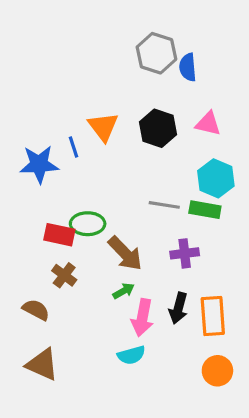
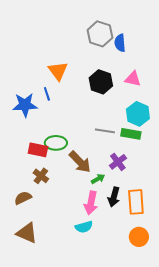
orange triangle: (103, 127) -> (58, 71), moved
purple cross: (185, 253) -> (118, 162), turned -30
green arrow: (124, 291) -> (98, 179), moved
brown semicircle: (36, 310) -> (23, 198), turned -54

